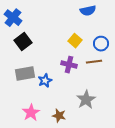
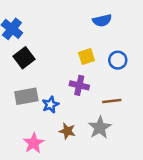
yellow square: (75, 41) -> (86, 57), turned 32
brown line: (94, 62) -> (112, 101), moved
brown star: (59, 116) -> (67, 131), moved

